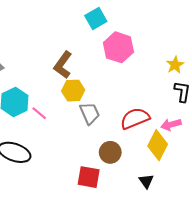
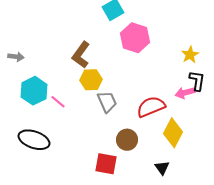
pink arrow: (171, 125) -> (185, 93), moved

